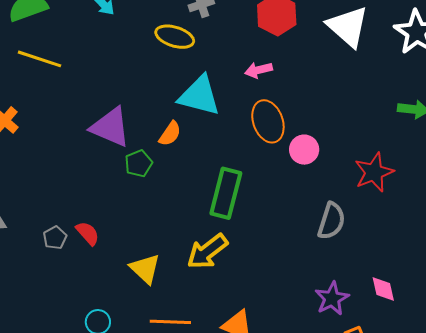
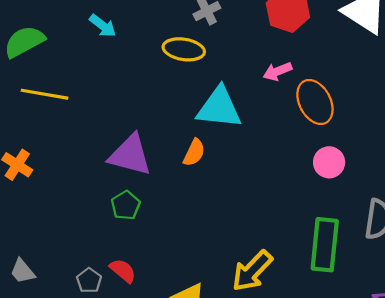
orange ellipse: (268, 121) -> (315, 102), moved
pink circle: (304, 150) -> (329, 162), moved
green pentagon: (139, 163) -> (126, 205), moved
green rectangle: (226, 193) -> (325, 245), moved

